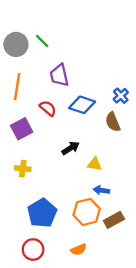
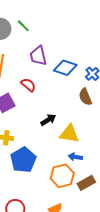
blue diamond: (82, 105) -> (65, 68), moved
yellow triangle: (95, 164) -> (69, 134), size x1.5
blue pentagon: (42, 213) -> (23, 160), moved

